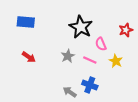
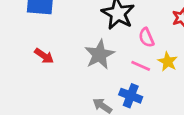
gray star: (68, 56) -> (99, 55), size x1.5
pink line: (90, 60) -> (141, 66), moved

